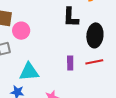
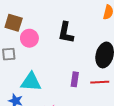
black L-shape: (71, 17) -> (66, 33), moved

